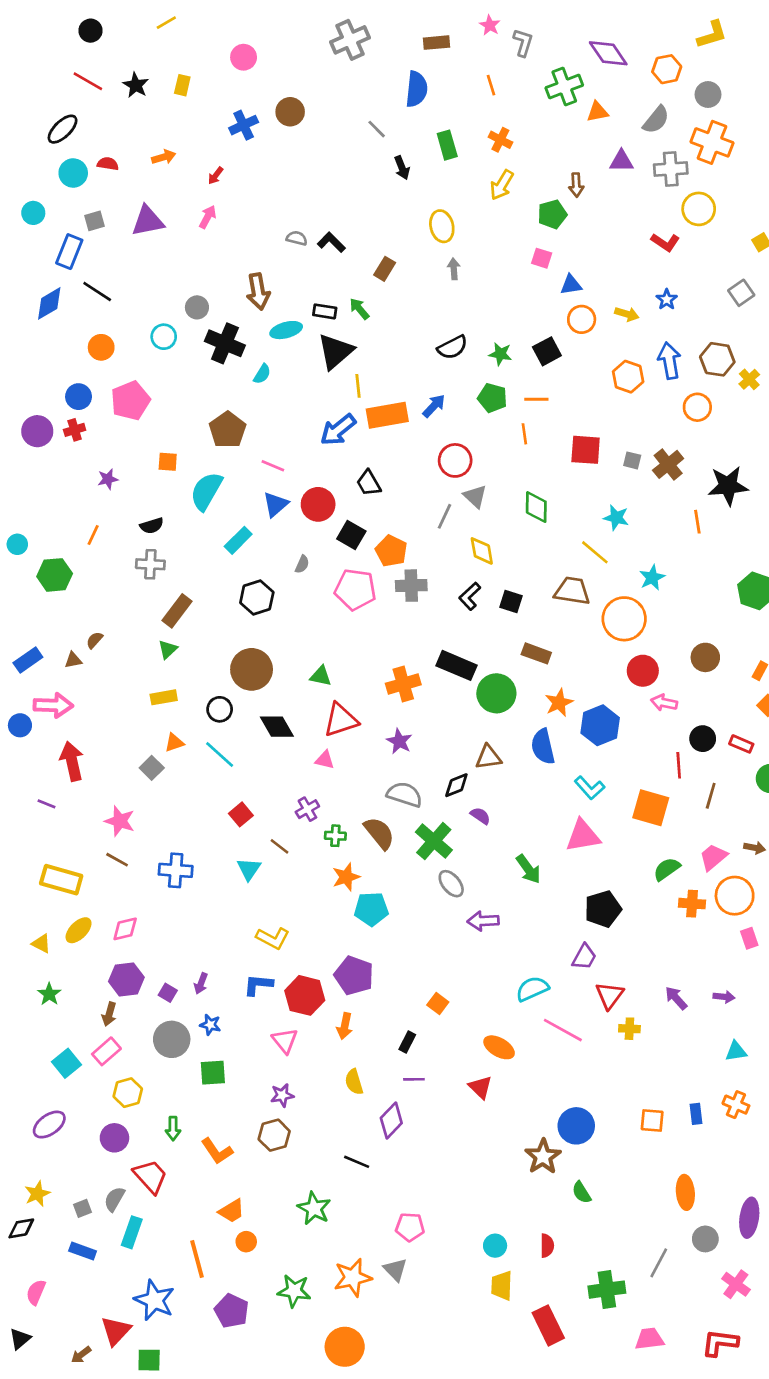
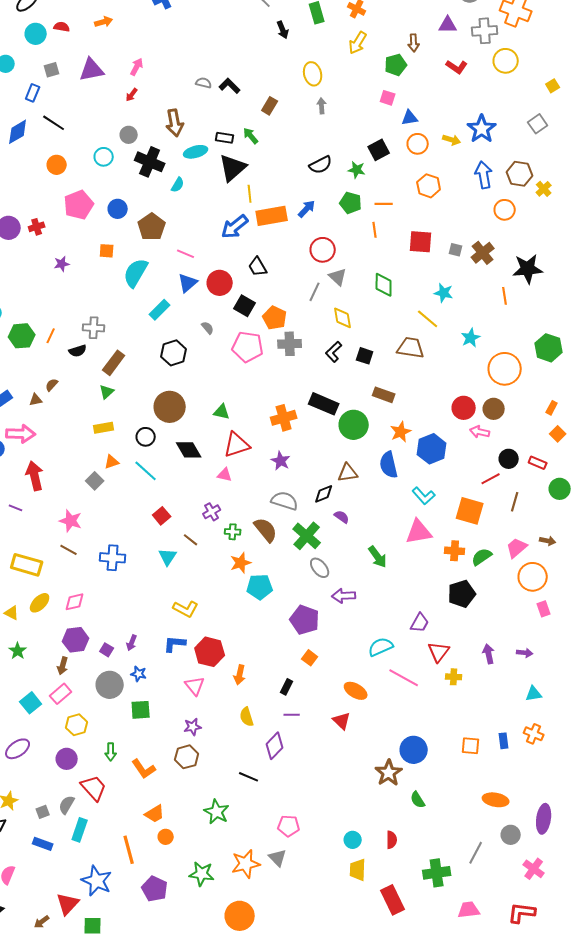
red arrow: (216, 176) -> (132, 95), moved
red L-shape: (665, 242) -> (457, 67), moved
blue rectangle: (69, 252) -> (33, 93), size x0.7
blue star: (667, 299) -> (482, 129), size x1.8
black square: (547, 351) -> (379, 150), moved
orange hexagon: (628, 377) -> (429, 186), moved
blue circle: (79, 397) -> (118, 209), moved
black semicircle: (152, 526) -> (78, 351), moved
orange line: (93, 535) -> (51, 336), moved
gray semicircle: (302, 564) -> (208, 328), turned -64
orange circle: (624, 619) -> (505, 369), moved
brown circle: (705, 657) -> (494, 409), moved
red line: (679, 765) -> (491, 479), turned 66
orange cross: (692, 904) -> (455, 551), moved
black pentagon: (603, 909) -> (462, 594), moved
purple pentagon: (354, 975) -> (305, 620), moved
purple arrow: (676, 998) -> (489, 654), turned 30
orange ellipse: (685, 1192) -> (496, 800), turned -75

